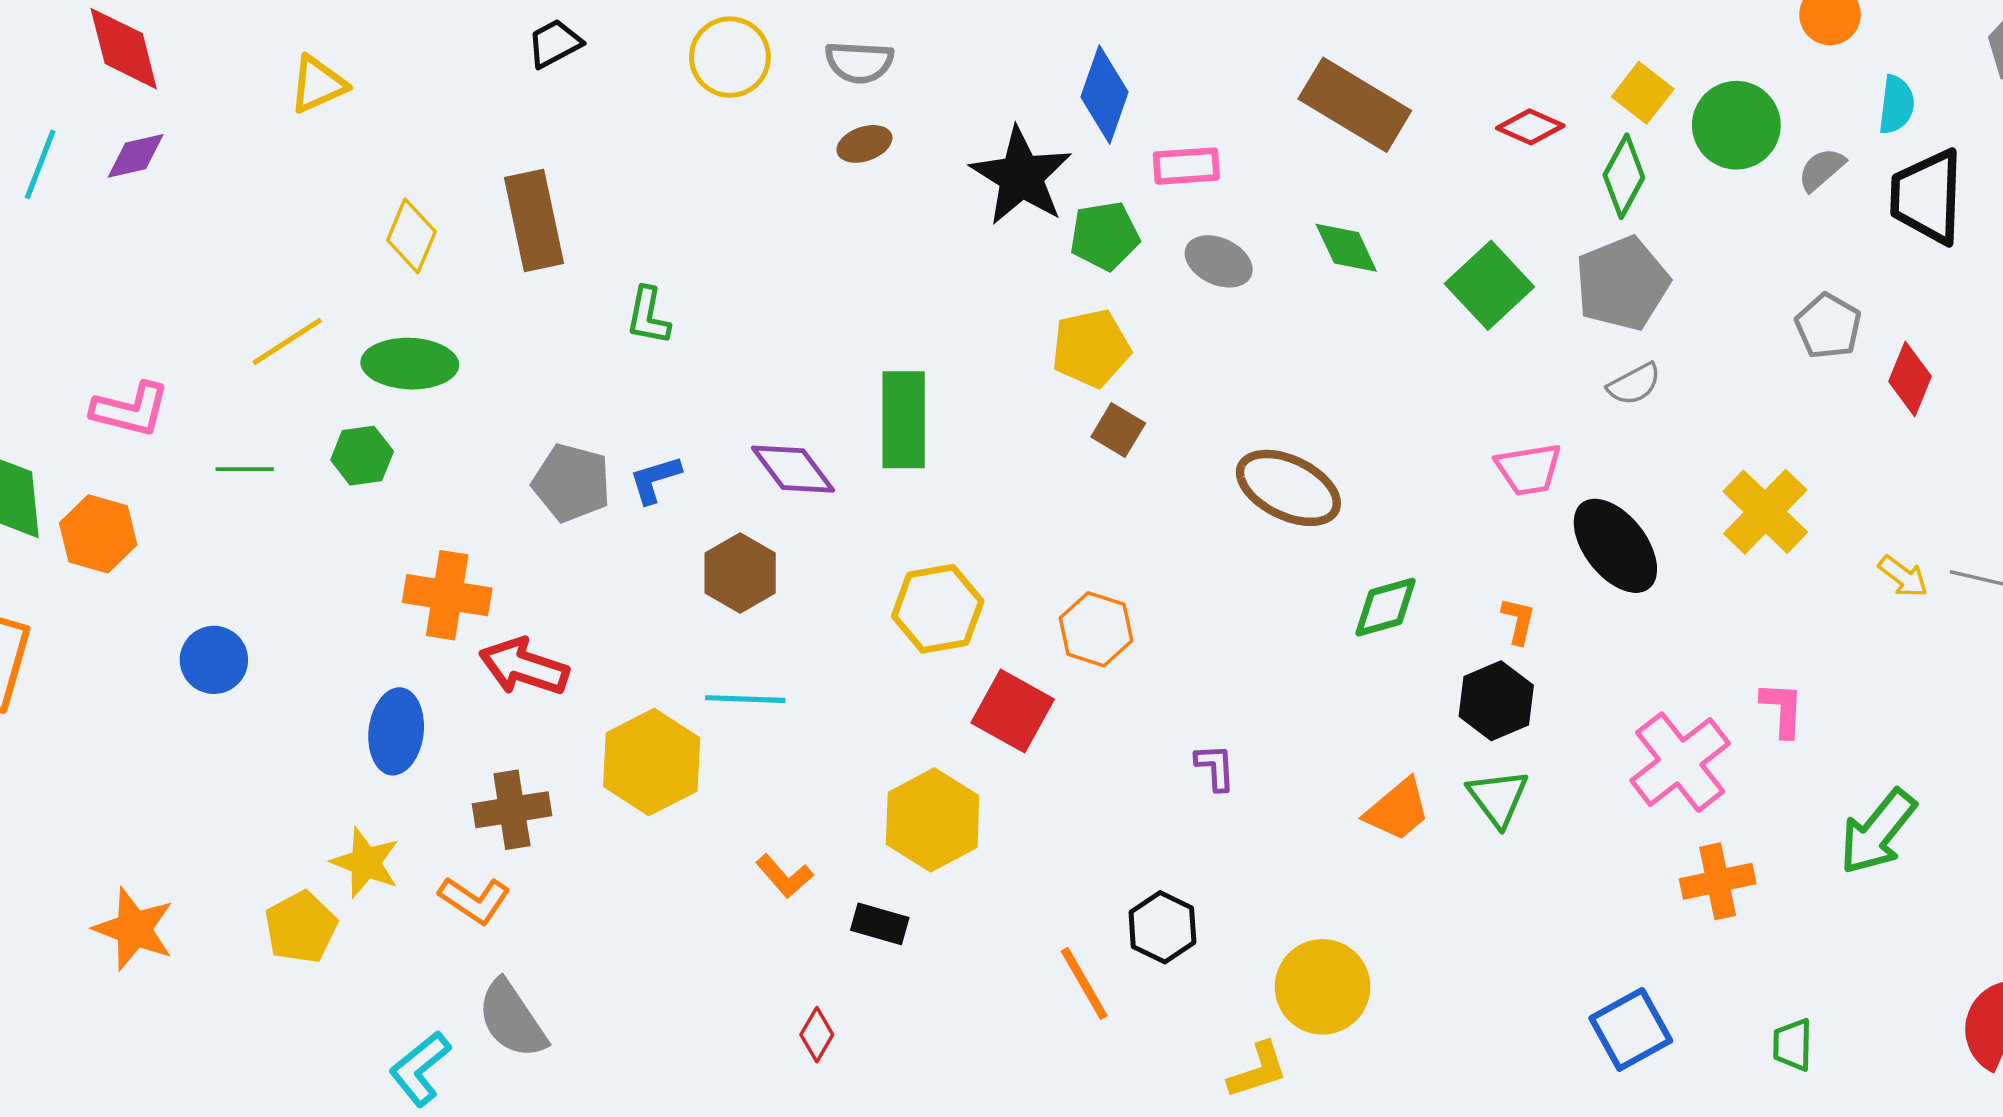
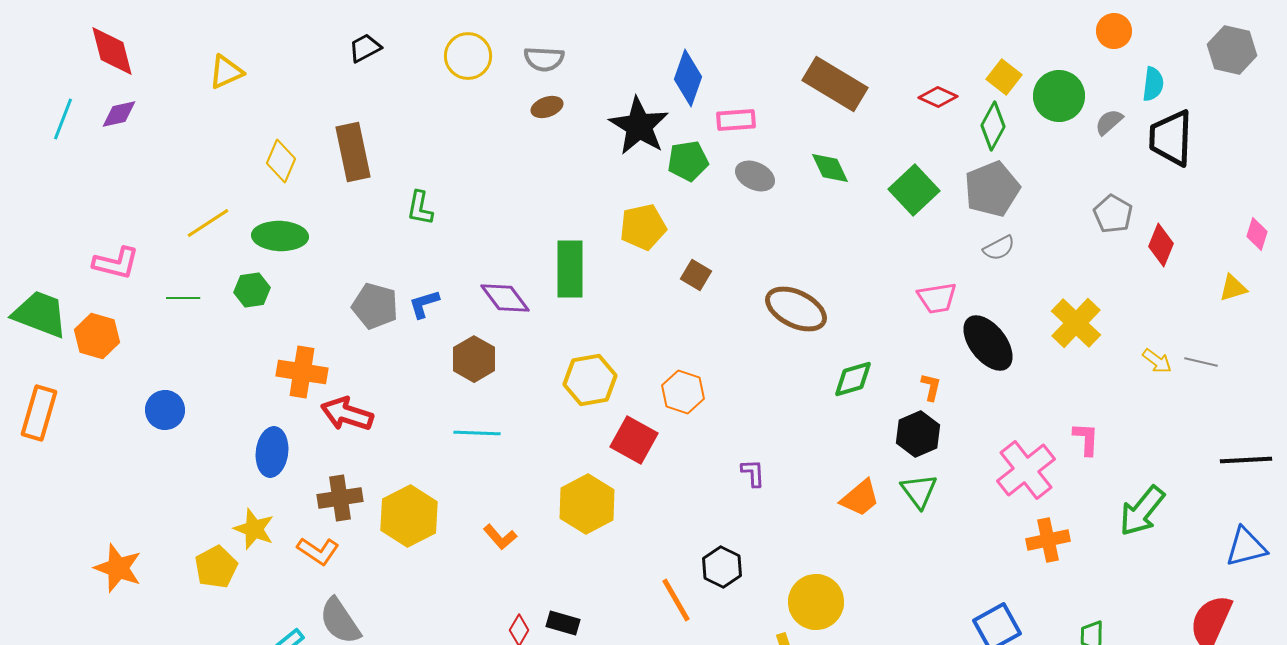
yellow pentagon: (1091, 348) -> (643, 227), moved
yellow hexagon: (652, 762) -> (409, 516), moved
black rectangle: (880, 924) -> (563, 623), moved

